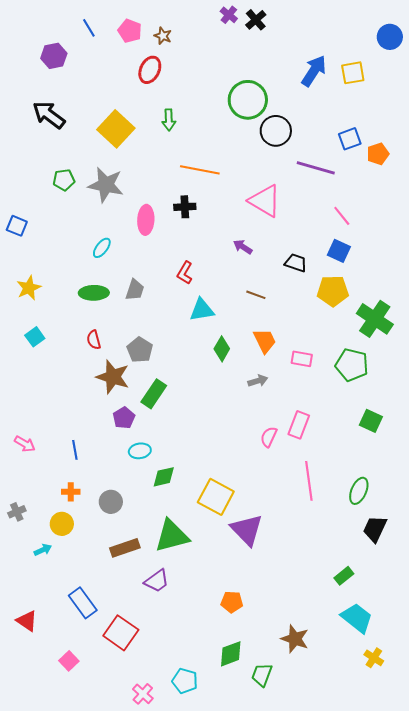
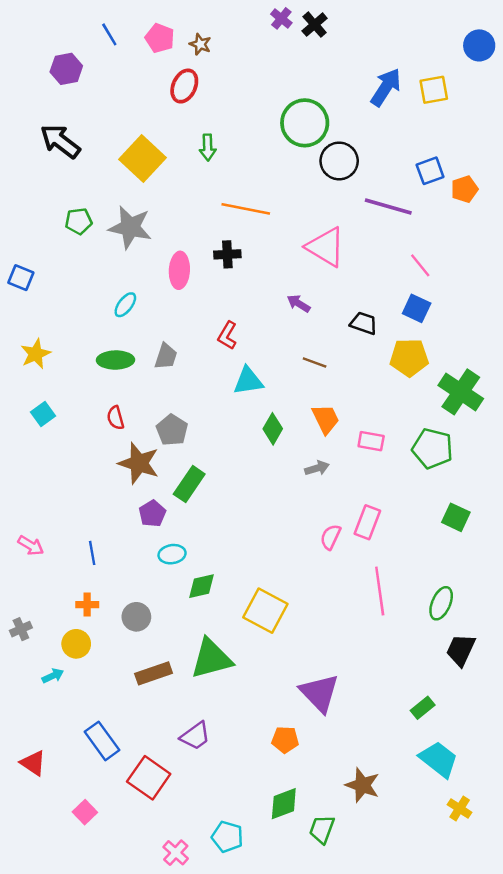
purple triangle: (247, 530) -> (319, 693), moved
purple trapezoid: (157, 581) -> (195, 736), moved

